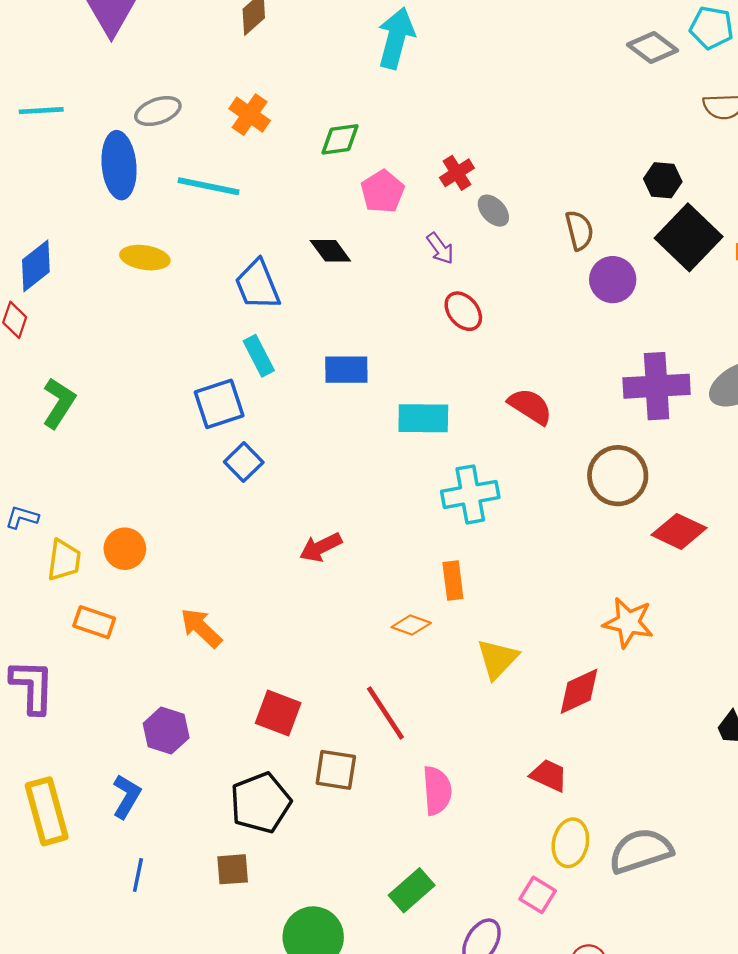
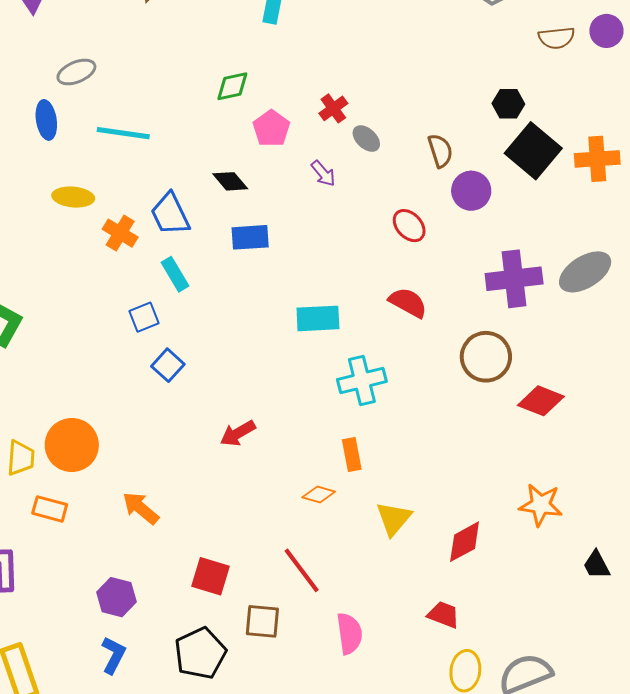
orange cross: (250, 115) -> (120, 233), moved
blue ellipse: (119, 165) -> (46, 120), size x0.7
red ellipse: (463, 311) -> (409, 226), moved
blue rectangle: (346, 370) -> (250, 237), moved
blue square: (219, 404) -> (144, 317), size x0.7
orange circle: (125, 549) -> (72, 445), size x1.5
orange star: (628, 623) -> (541, 505), moved
blue L-shape: (127, 796) -> (113, 655), moved

